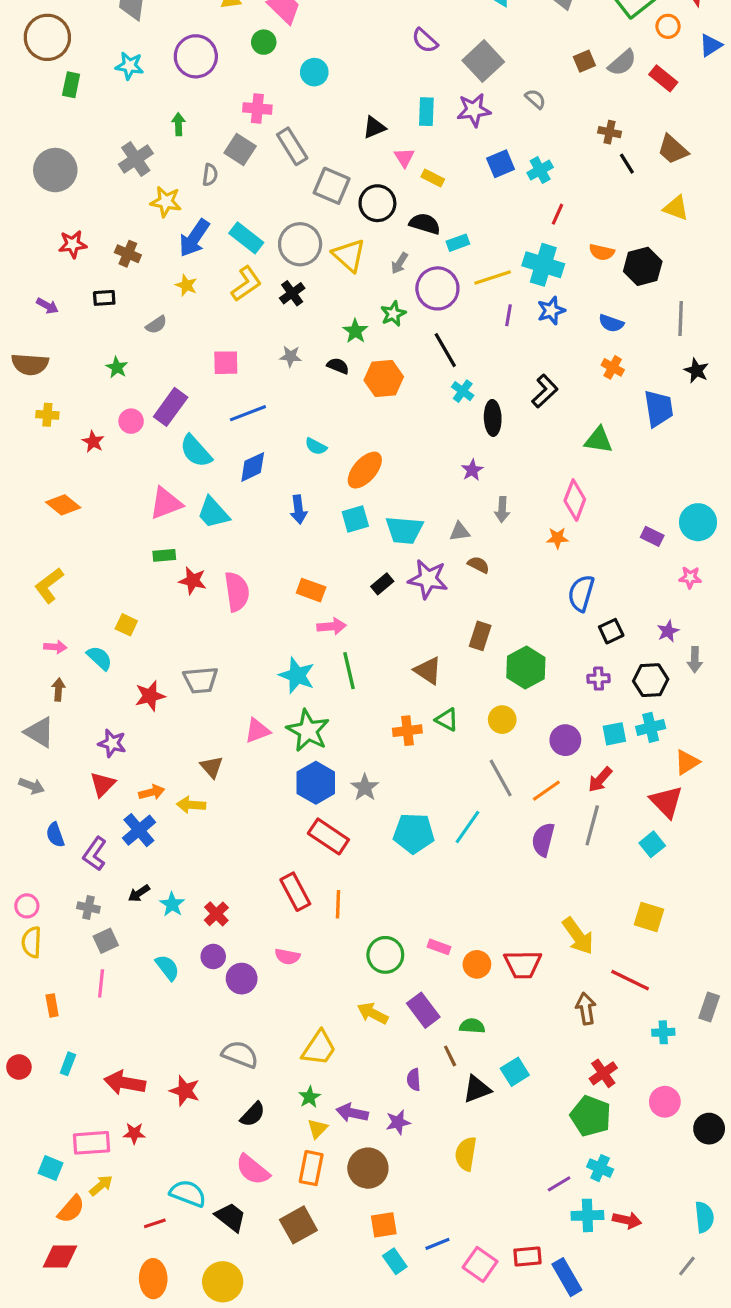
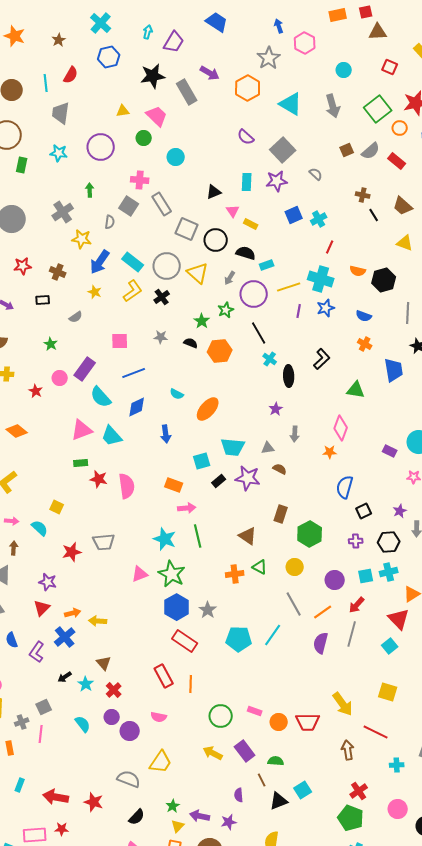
cyan square: (355, 519) -> (202, 461), moved
brown triangle: (212, 767) -> (104, 663), moved
gray cross: (88, 908) -> (22, 722), moved, turned -32
yellow trapezoid: (319, 1048) -> (161, 762), moved

